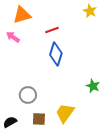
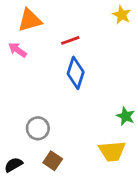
yellow trapezoid: (65, 113) -> (112, 151), moved, turned -130
brown square: (39, 119) -> (53, 161), turned 32

